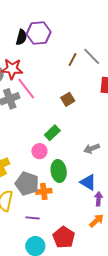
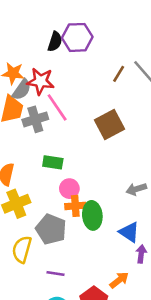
brown square: (68, 99) -> (109, 124), size x1.6
green rectangle: (52, 133) -> (53, 162), moved, turned 49
orange cross: (44, 191) -> (75, 206), moved
orange arrow: (96, 221) -> (119, 280), moved

